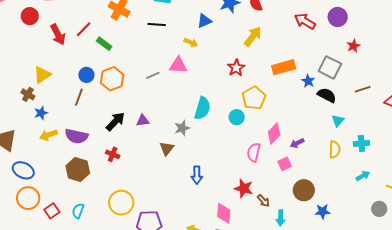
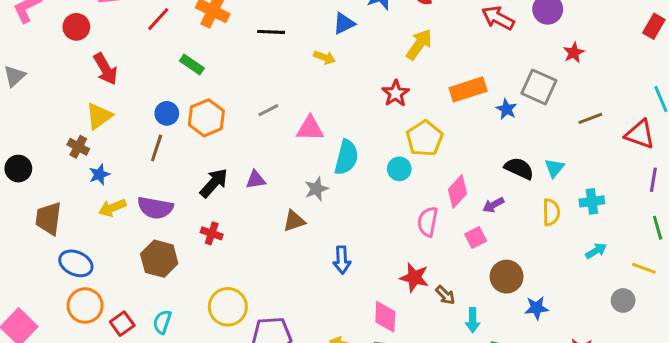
red line: (84, 29) -> (158, 19), moved
red arrow: (58, 34) -> (106, 69), moved
pink triangle: (178, 65) -> (310, 129), moved
black semicircle: (327, 95) -> (519, 168), moved
brown triangle: (167, 148) -> (294, 221), turned 35

